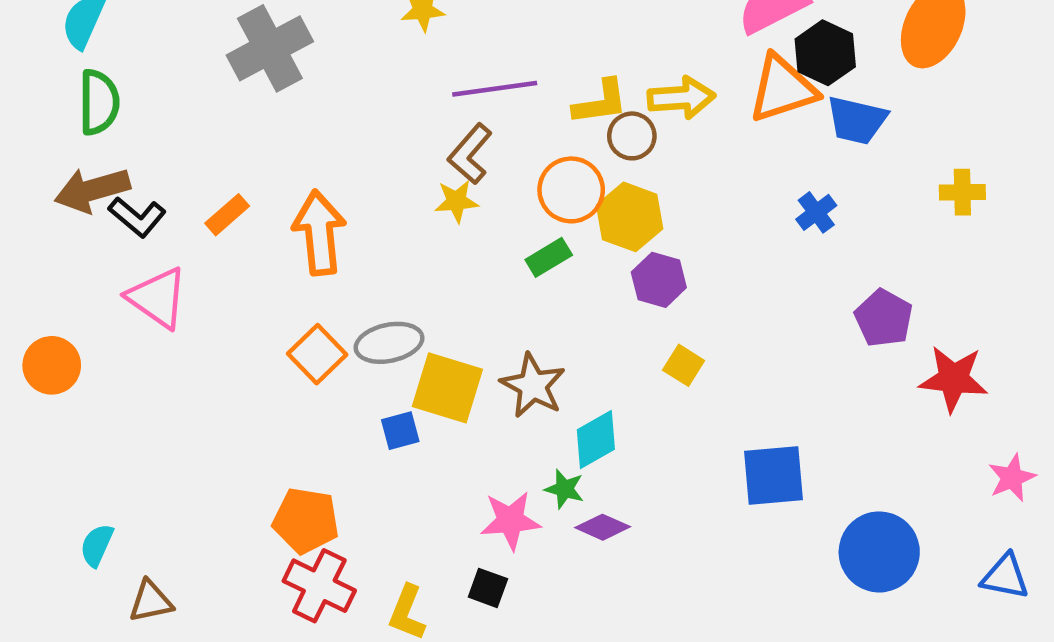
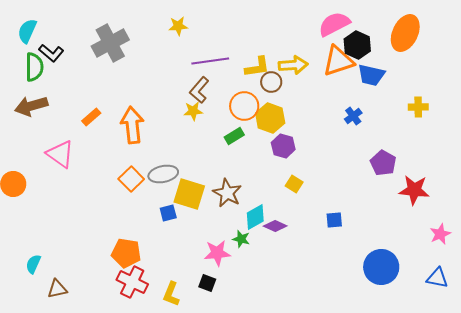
black L-shape: (137, 217) -> (51, 53), moved
blue square: (774, 476) -> (334, 220), moved, size x0.6
purple diamond: (603, 527) -> (275, 226), moved

